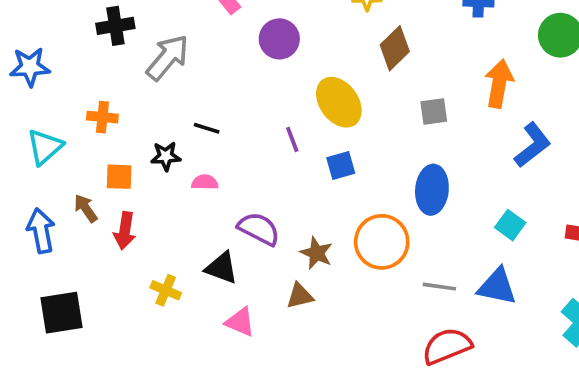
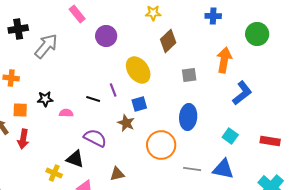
black line: (207, 128) -> (93, 99), moved
brown star: (317, 253) -> (126, 123), moved
yellow cross: (166, 290) -> (54, 173), moved

